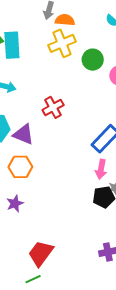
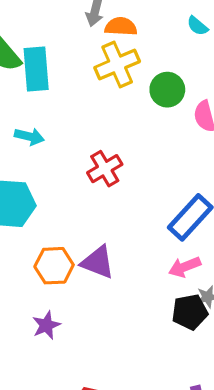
purple triangle: (23, 134) -> (98, 262), moved
pink arrow: (101, 169) -> (185, 267), turned 60

